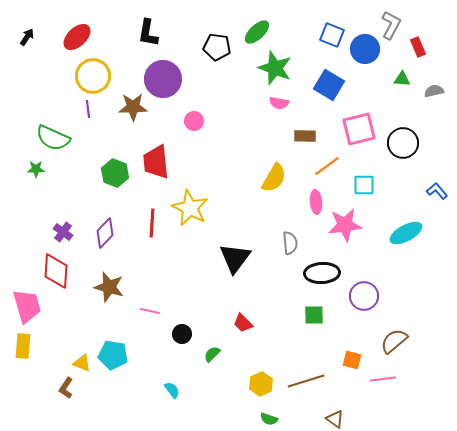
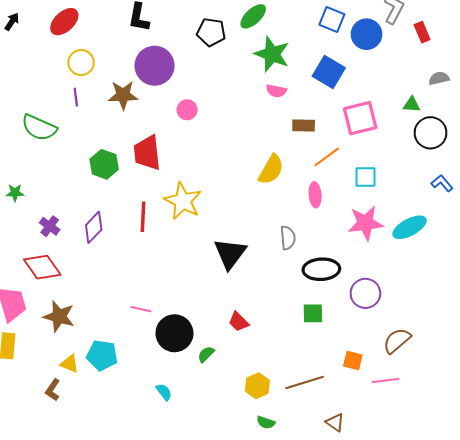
yellow circle: (93, 76) -> (81, 63), size x0.7
green triangle: (402, 79) -> (412, 105), moved
black circle: (403, 143) -> (431, 133), moved
green star: (36, 169) -> (15, 193), moved
pink star: (345, 225) -> (365, 223), moved
red diamond: (56, 271) -> (42, 267), turned -39
brown star: (109, 287) -> (59, 316), moved
black circle: (182, 334) -> (174, 333), size x1.8

